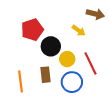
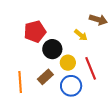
brown rectangle: (45, 75) -> (45, 77), turned 49

